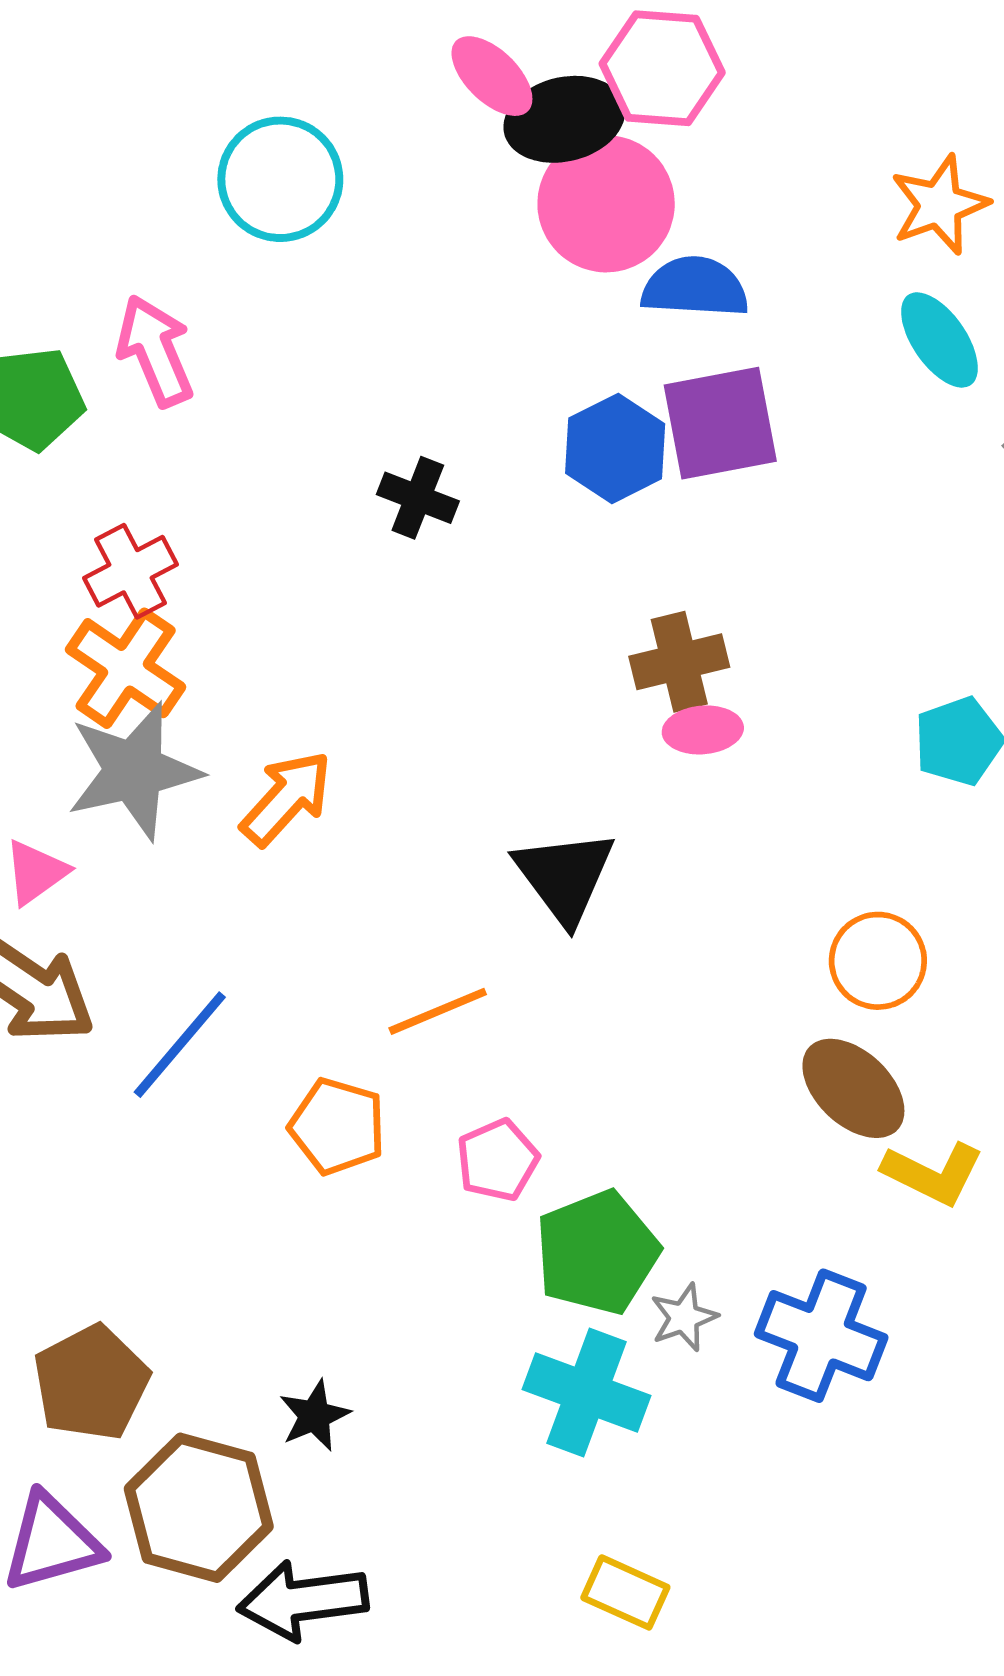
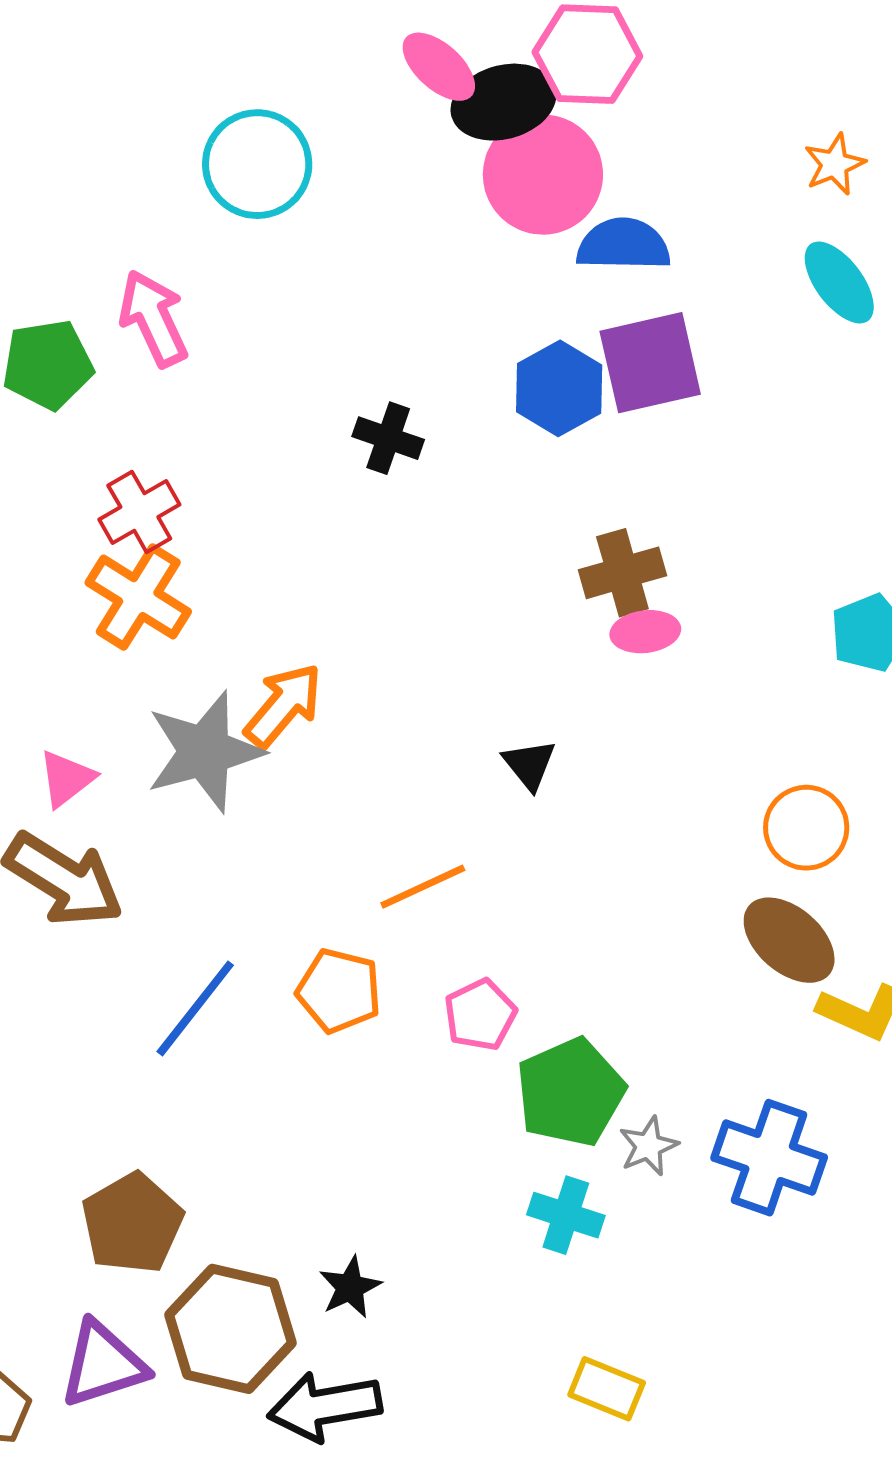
orange star: (939, 205) -> (835, 164), size x0.7
gray star: (134, 771) -> (205, 752), moved
black triangle: (565, 877) -> (529, 764), size x0.6
blue line: (180, 1045) -> (195, 1008), moved
cyan cross: (587, 1393) -> (566, 1215), size x0.7
black star: (314, 1416) -> (350, 1287), moved

